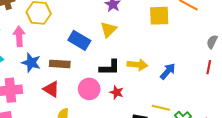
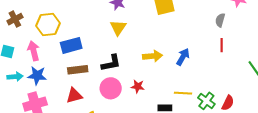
blue rectangle: (79, 40) -> (71, 45), moved, turned -35
blue star: (31, 63) -> (37, 76), moved
black L-shape: (110, 67) -> (111, 63), moved
red triangle: (51, 89) -> (74, 95), turned -36

